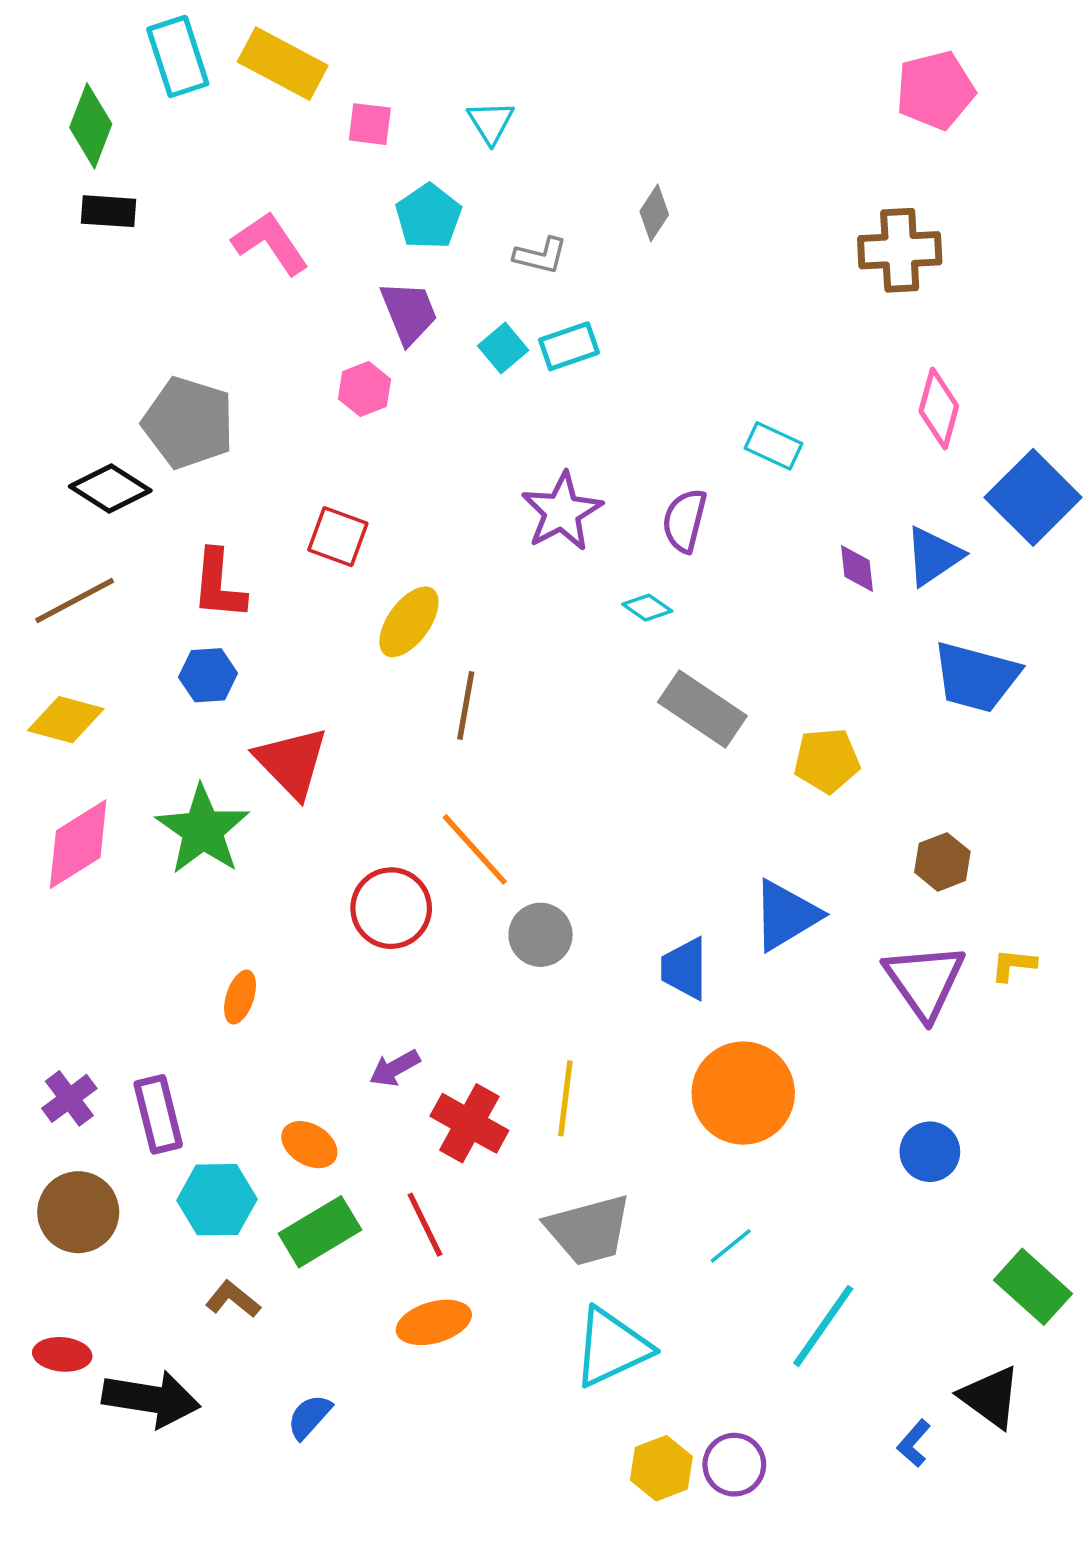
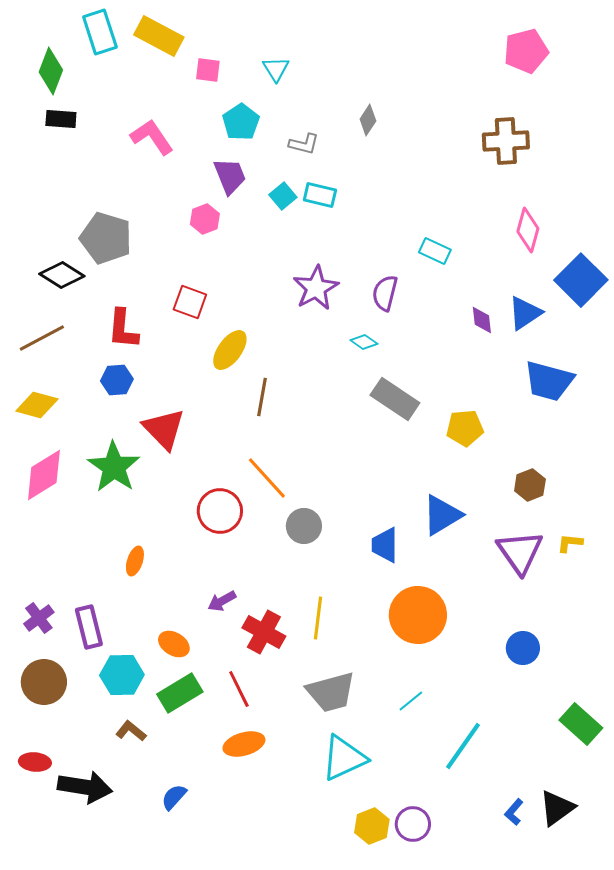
cyan rectangle: (569, 346) -> (320, 195), turned 32
black triangle: (990, 1397) -> (557, 808), moved, turned 48

